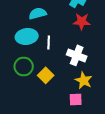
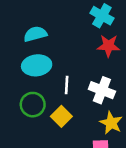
cyan semicircle: (38, 13) -> (35, 34), moved
white line: (49, 42) -> (67, 85), moved

